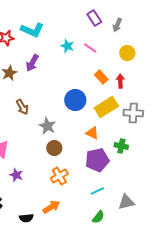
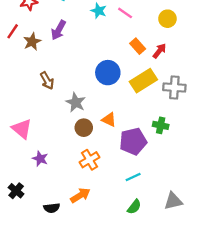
red arrow: (120, 81) -> (159, 51), turned 40
orange triangle: (92, 133) -> (109, 120), moved
gray triangle: (126, 202) -> (173, 201), moved

